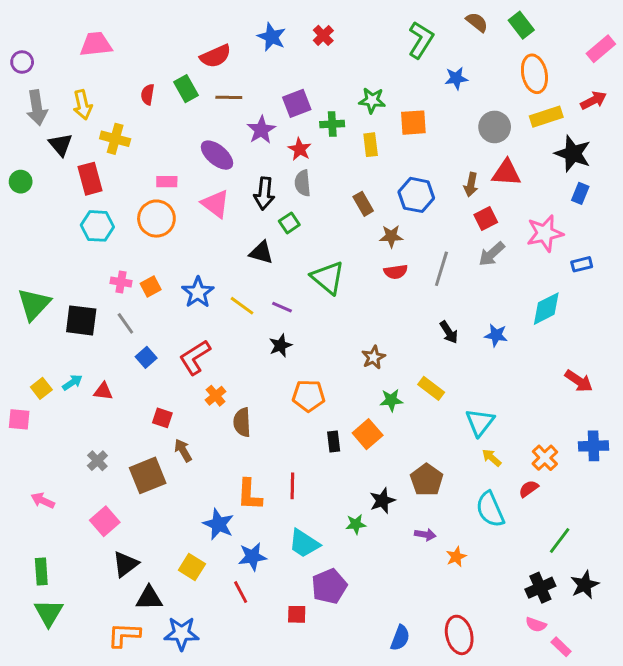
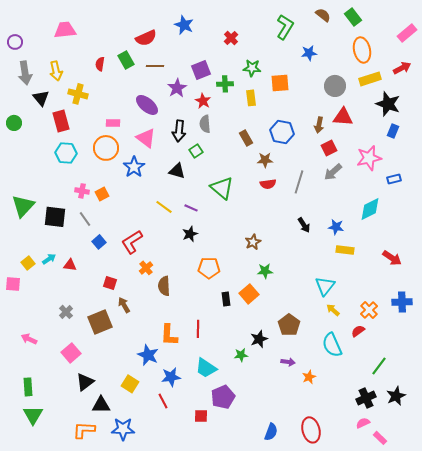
red cross: (323, 35) -> (231, 38), moved
blue star: (198, 292) -> (134, 167), moved
yellow rectangle: (431, 388) -> (345, 250), moved, turned -30
pink semicircle: (536, 625) -> (363, 423), turned 136

